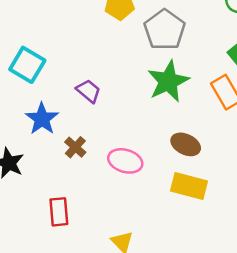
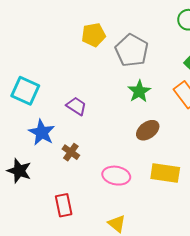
green star: (168, 81) -> (139, 91), size x0.7
brown ellipse: (186, 144) -> (148, 130), moved, turned -55
pink ellipse: (125, 161) -> (116, 176), moved

